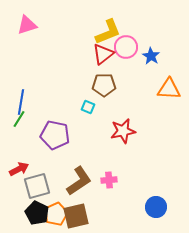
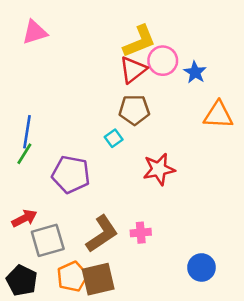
cyan square: (88, 107) -> (114, 138), turned 32
black pentagon: (37, 213) -> (22, 280), moved

